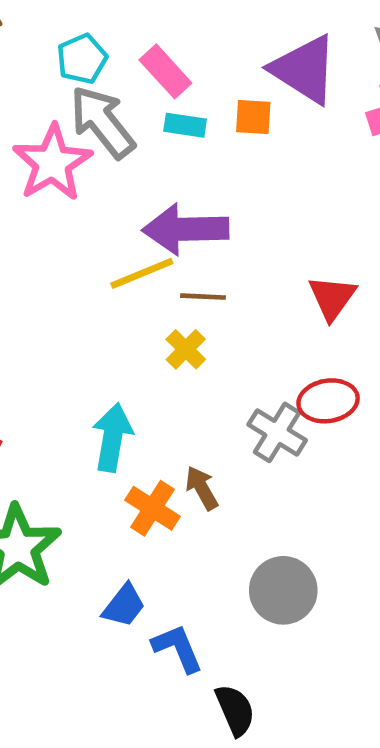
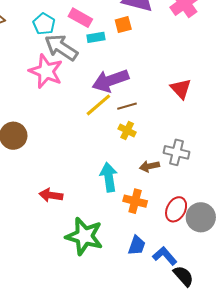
red ellipse: (328, 401) -> (176, 209), moved, turned -35
brown arrow: (202, 488) -> (149, 166), moved, turned -54
black semicircle: (235, 710) -> (183, 276), moved

